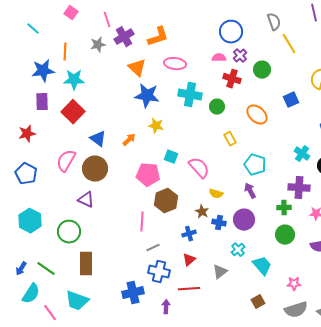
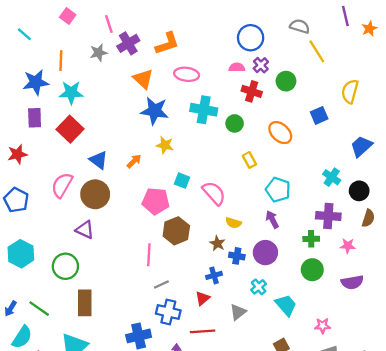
gray semicircle: (274, 22) -> (300, 26), turned -54
blue cross: (189, 234) -> (214, 275), moved

